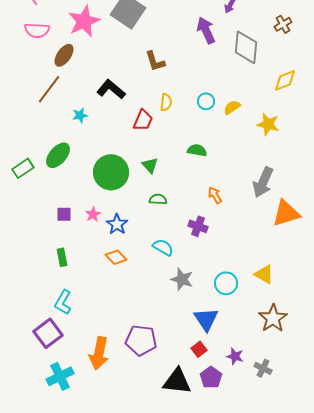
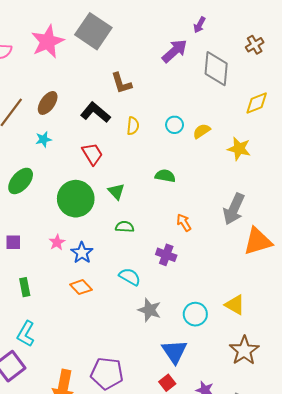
purple arrow: (206, 30) -> (175, 51), turned 72
brown ellipse: (64, 55) -> (48, 103), moved
black L-shape: (111, 89) -> (95, 112), moved
red trapezoid: (143, 120) -> (92, 154), moved, turned -55
purple square: (64, 214) -> (13, 242), moved

